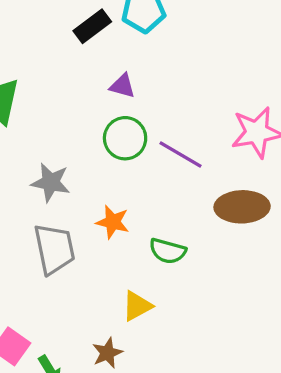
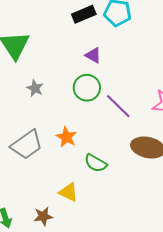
gray star: (51, 182) -> (35, 88), moved, size x0.7
gray trapezoid: (54, 249) -> (27, 145), turned 52
yellow triangle: (137, 306) -> (69, 192), turned 40

